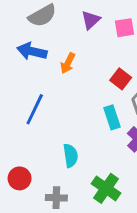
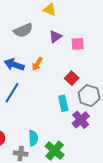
blue arrow: (32, 51) -> (14, 65), moved
cyan semicircle: (70, 156) -> (33, 138), moved

